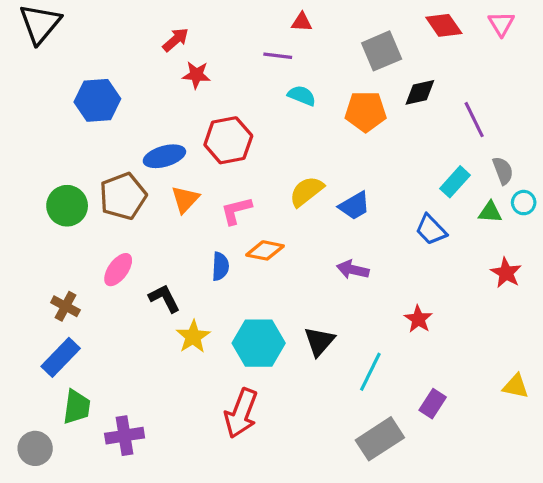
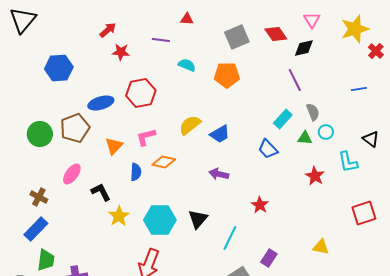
red diamond: (444, 25) -> (276, 34), moved
purple line: (278, 56) -> (161, 40), moved
black diamond: (420, 92) -> (304, 48), moved
orange triangle: (185, 199) -> (114, 146), moved

